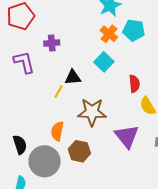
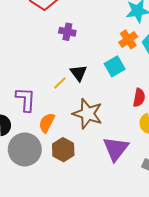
purple L-shape: (24, 62) -> (26, 99), moved
black triangle: (73, 77) -> (79, 73), turned 42

